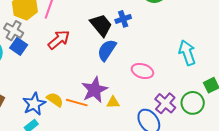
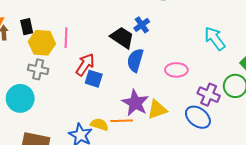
blue square: (19, 46) -> (94, 79), moved
yellow triangle: (113, 102) -> (157, 110), size x1.5

